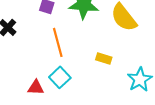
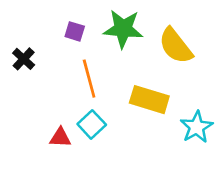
yellow rectangle: (104, 58) -> (149, 100), size x1.8

